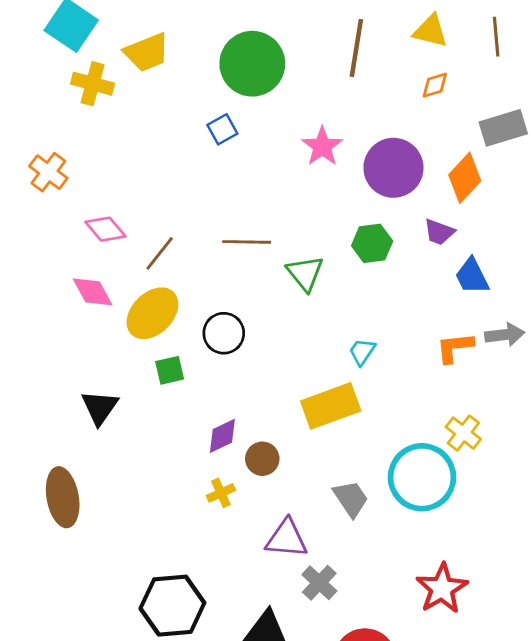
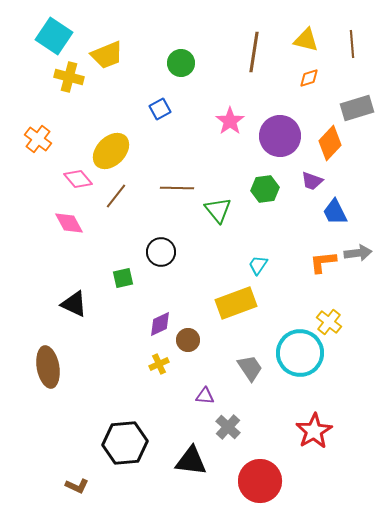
green circle: (252, 64) -> (181, 63), size x0.6
yellow ellipse: (152, 313) -> (111, 151), moved
black triangle: (100, 407) -> (74, 304), turned -40
purple triangle: (287, 539) -> (205, 396), size x0.6

